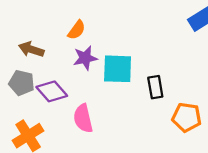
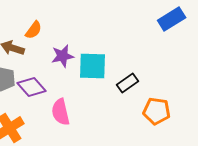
orange semicircle: (77, 30) -> (34, 30), moved
black rectangle: (155, 87) -> (128, 83), turned 65

